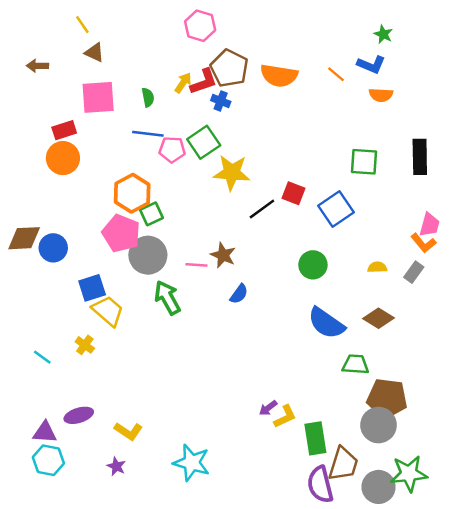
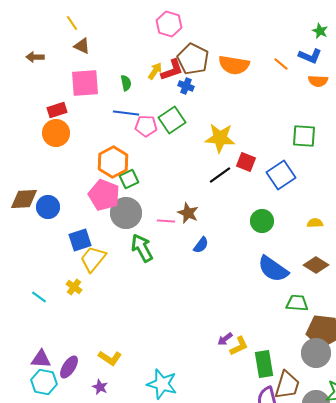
yellow star: (232, 173) -> (220, 138), moved
yellow trapezoid: (108, 311) -> (93, 259), turned -92
purple ellipse: (79, 415) -> (69, 367), moved, turned -40

